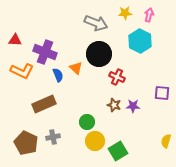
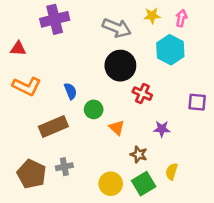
purple cross: (45, 52) -> (55, 19), moved, turned -35
orange triangle: (76, 68) -> (117, 128), moved
purple square: (162, 93) -> (197, 102), moved
brown star: (114, 105) -> (139, 154), moved
green circle: (87, 122) -> (94, 109), moved
yellow circle: (95, 141) -> (111, 184), moved
yellow semicircle: (166, 141) -> (172, 172), moved

